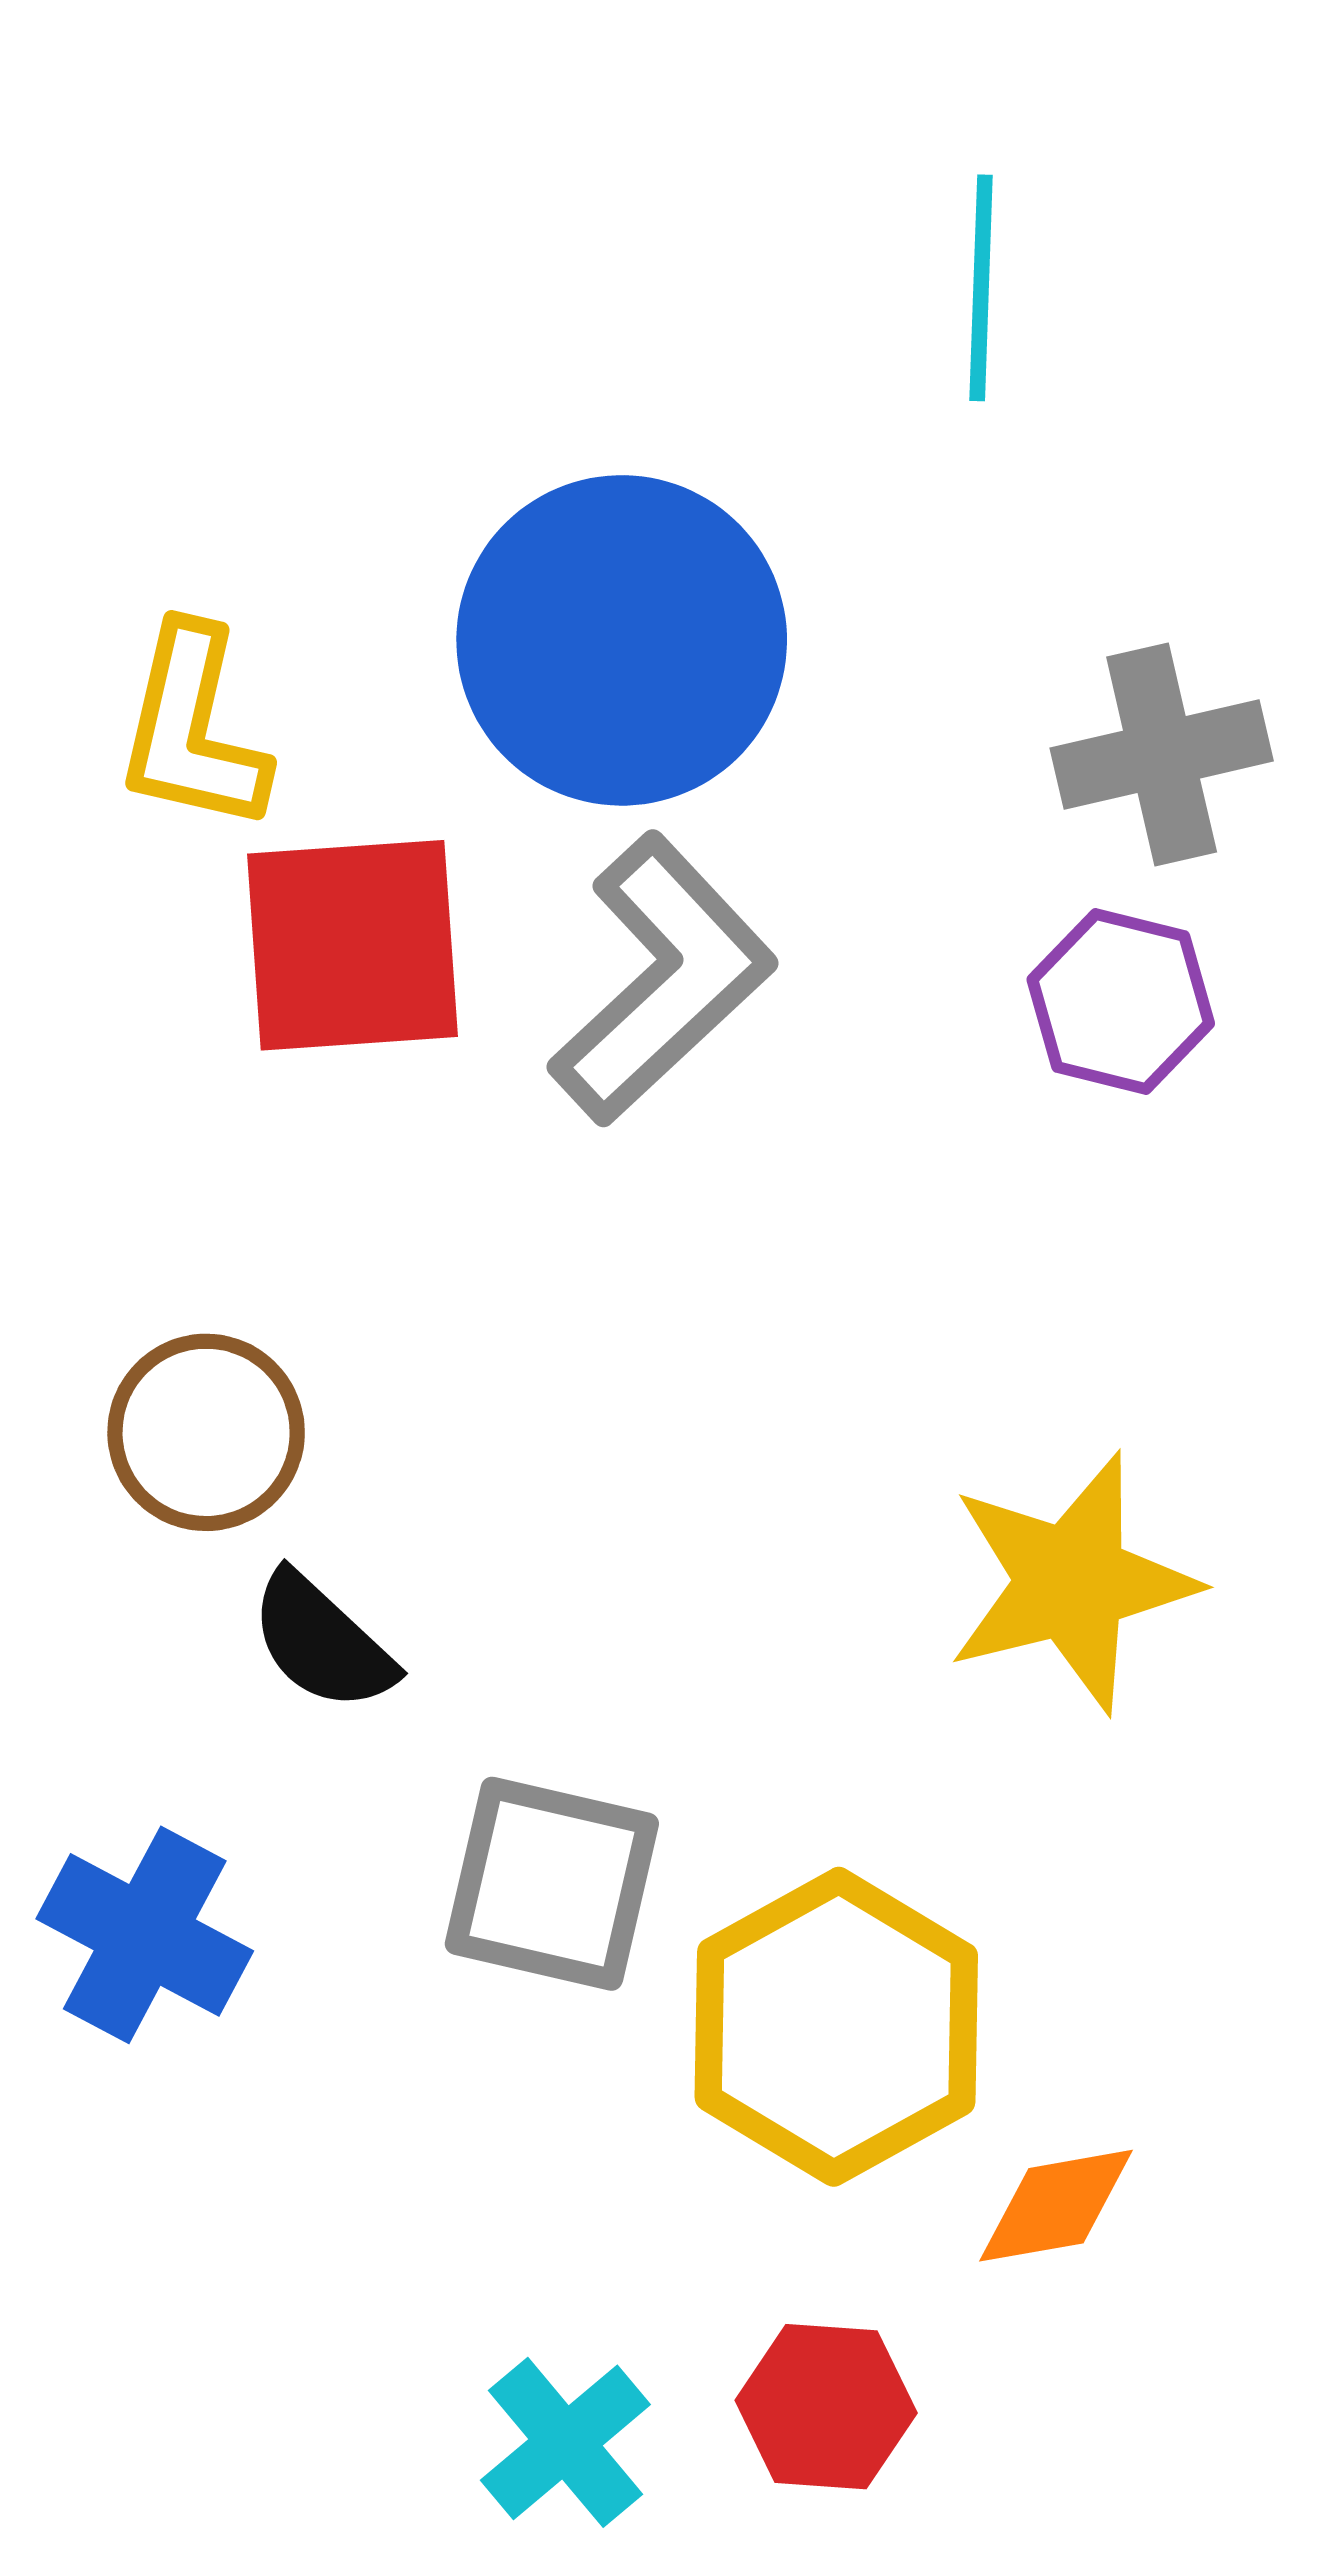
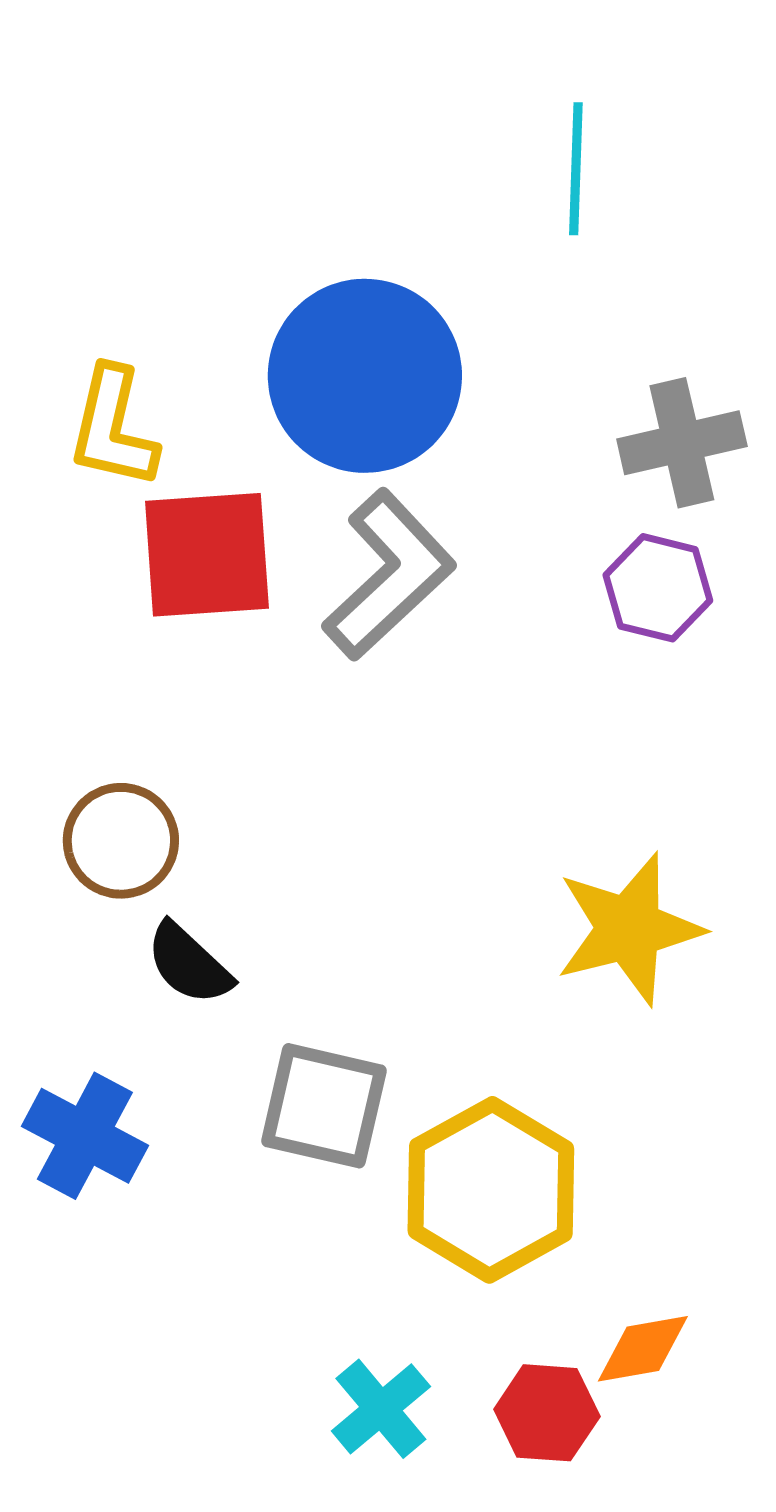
orange diamond: (1056, 2206) -> (643, 1349), moved
red hexagon: (826, 2407) -> (547, 1413), moved
cyan cross: (565, 2442) -> (381, 1409), moved

